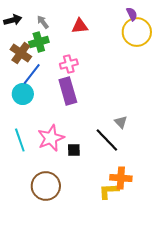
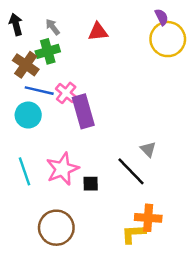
black arrow: (13, 20) -> (16, 24), turned -90
pink cross: (69, 64) -> (66, 93), moved, turned -36
blue line: (32, 74) -> (39, 91), turned 65

